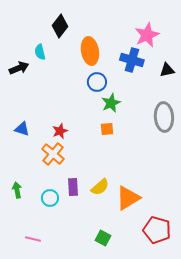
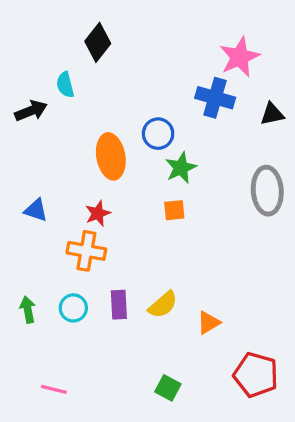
orange ellipse: (90, 51) -> (111, 156), moved
orange cross: (53, 154) -> (86, 251), turned -30
cyan circle: (50, 198) -> (73, 308), moved
orange triangle: (128, 198) -> (209, 323), size x0.6

